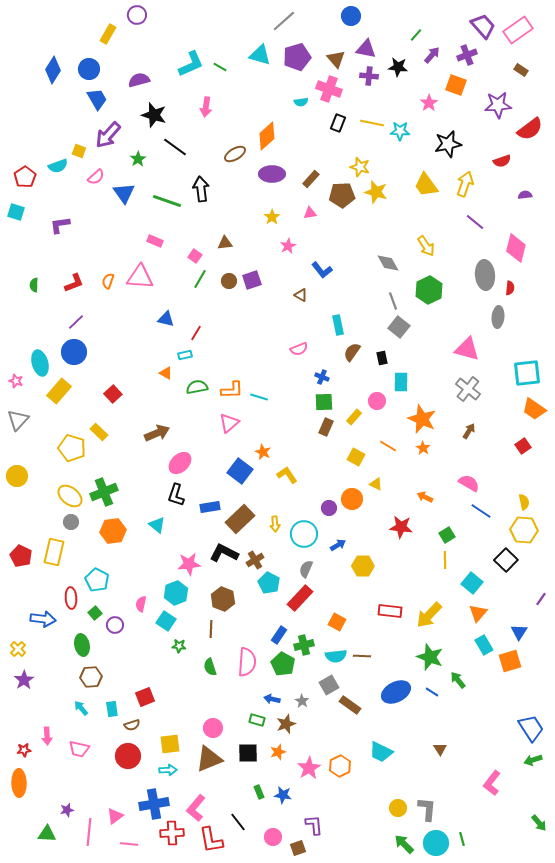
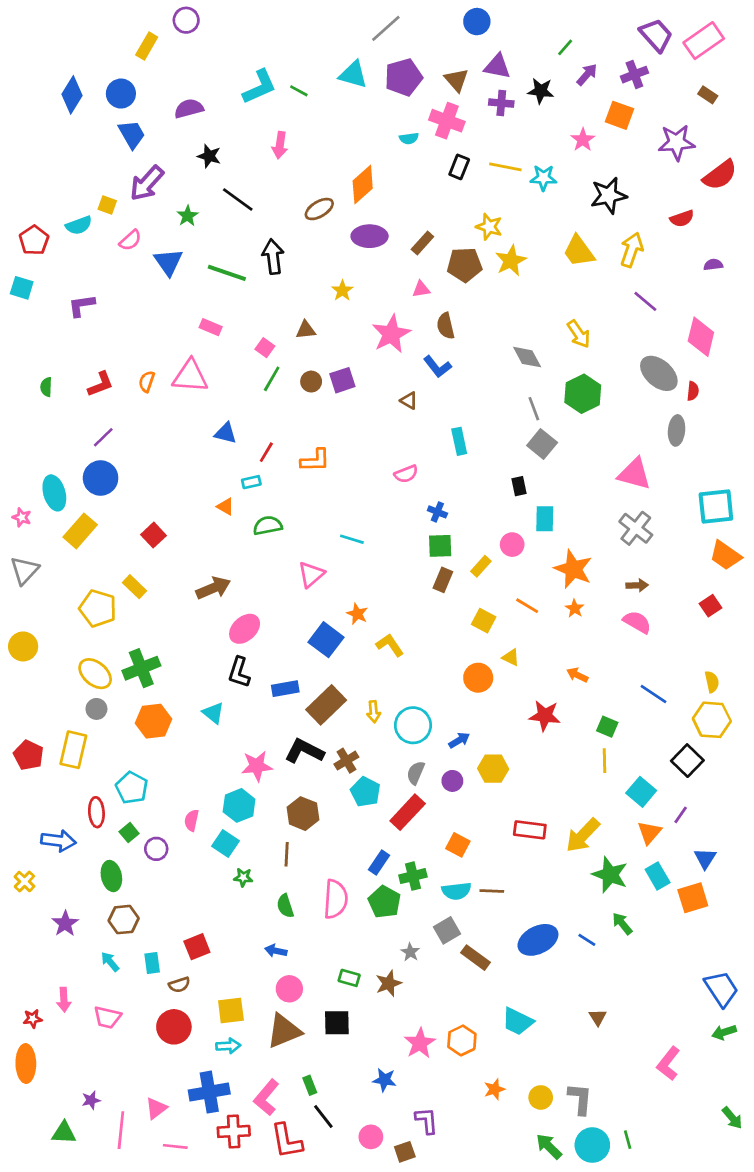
black star: (154, 115) -> (209, 156), size x0.7
yellow star: (376, 192) -> (511, 261), turned 30
yellow star: (272, 217) -> (342, 291), moved
pink star: (288, 246) -> (391, 334), size x1.8
gray ellipse: (485, 275) -> (659, 373), turned -44
brown semicircle: (352, 352) -> (446, 326), moved, turned -48
orange L-shape: (232, 390) -> (315, 460), moved
brown arrow: (469, 431) -> (637, 585), turned 56
pink semicircle: (469, 483) -> (637, 622), moved
purple circle: (329, 508) -> (452, 781), moved
green square: (447, 535) -> (607, 727), turned -35
purple line: (541, 599) -> (681, 815), moved
green star: (430, 657) -> (610, 875), moved
purple star: (24, 680) -> (65, 924), moved
blue arrow: (272, 699) -> (276, 951), moved
orange star: (278, 752) -> (494, 1089), moved
green rectangle: (259, 792) -> (310, 1085), moved

